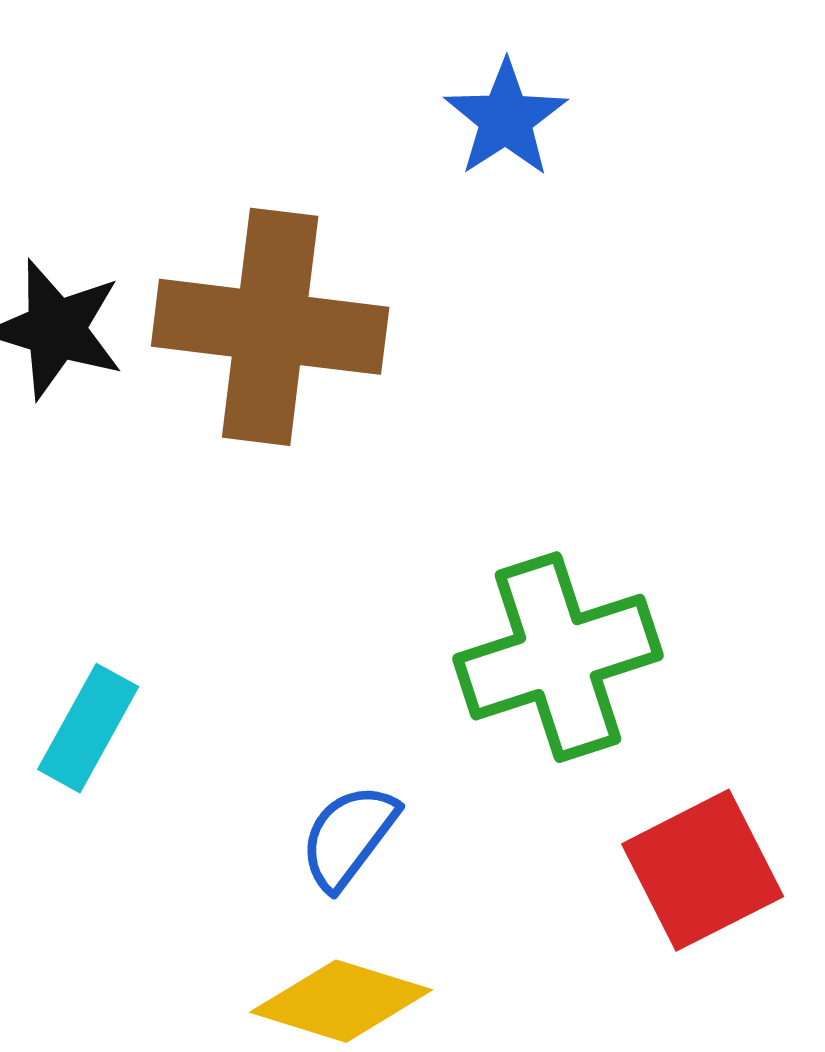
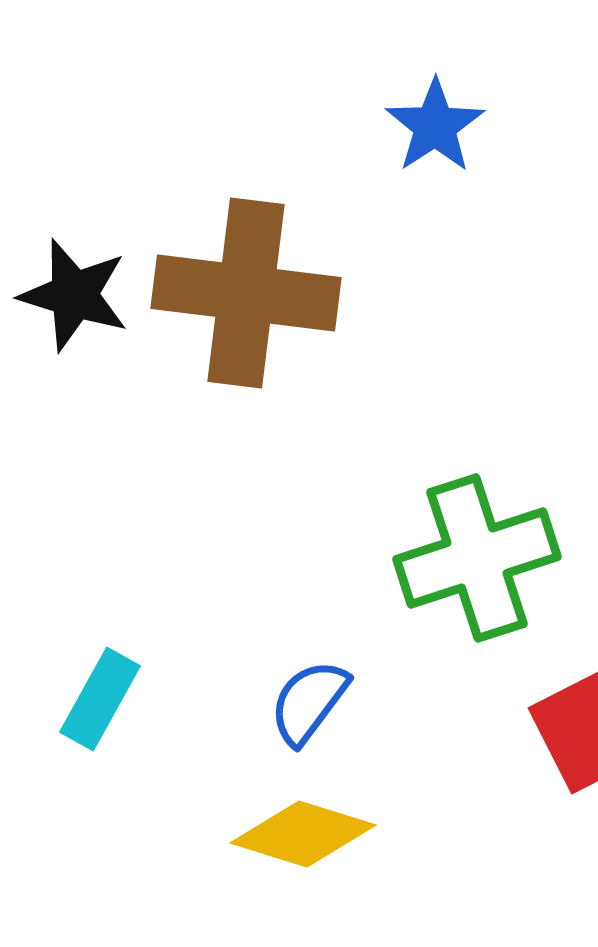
cyan rectangle: (88, 728) -> (100, 699), moved

